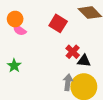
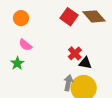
red square: (58, 23) -> (69, 17), moved
pink semicircle: (19, 30) -> (25, 45), moved

